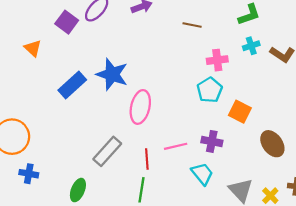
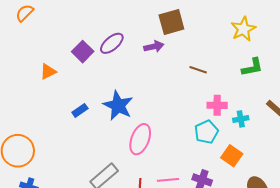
cyan cross: (251, 46) -> (241, 119), moved
orange triangle: (33, 48) -> (48, 72), turned 42
blue rectangle: (72, 85) -> (80, 110), size x0.6

